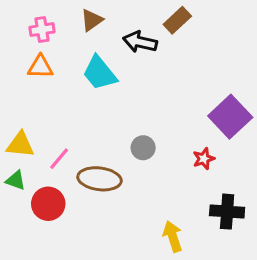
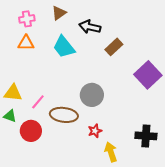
brown rectangle: (177, 20) -> (114, 47), moved
gray circle: (143, 148) -> (92, 95), size x1.5
red star: (204, 159) -> (95, 131), moved

